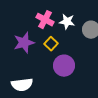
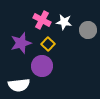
purple circle: (64, 66) -> (42, 66), moved

